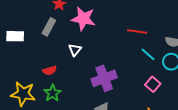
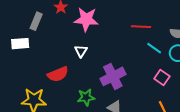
gray rectangle: (49, 27) -> (36, 21), moved
red semicircle: (50, 70) -> (58, 74), size x1.5
green star: (52, 93) -> (86, 97), moved, turned 30

